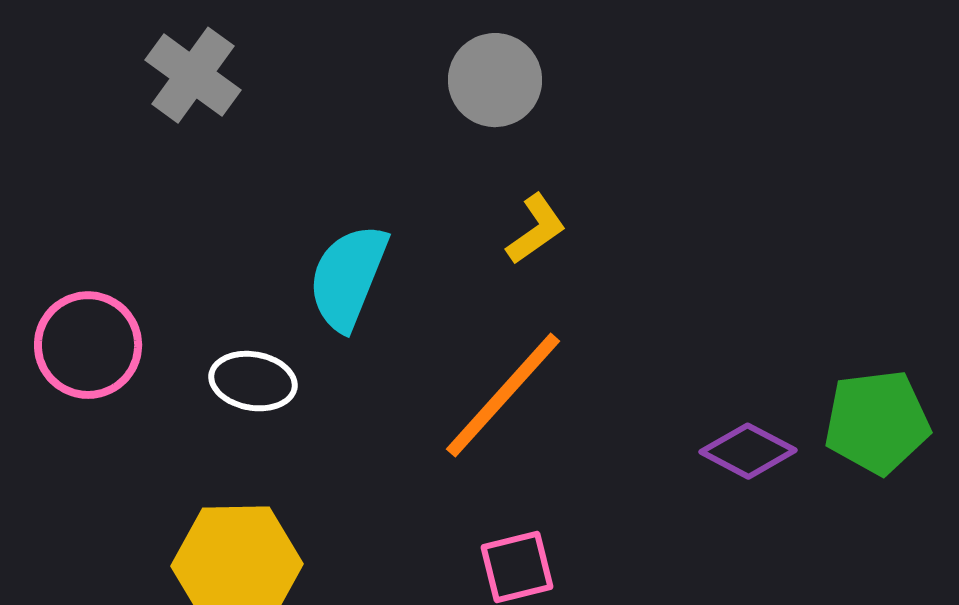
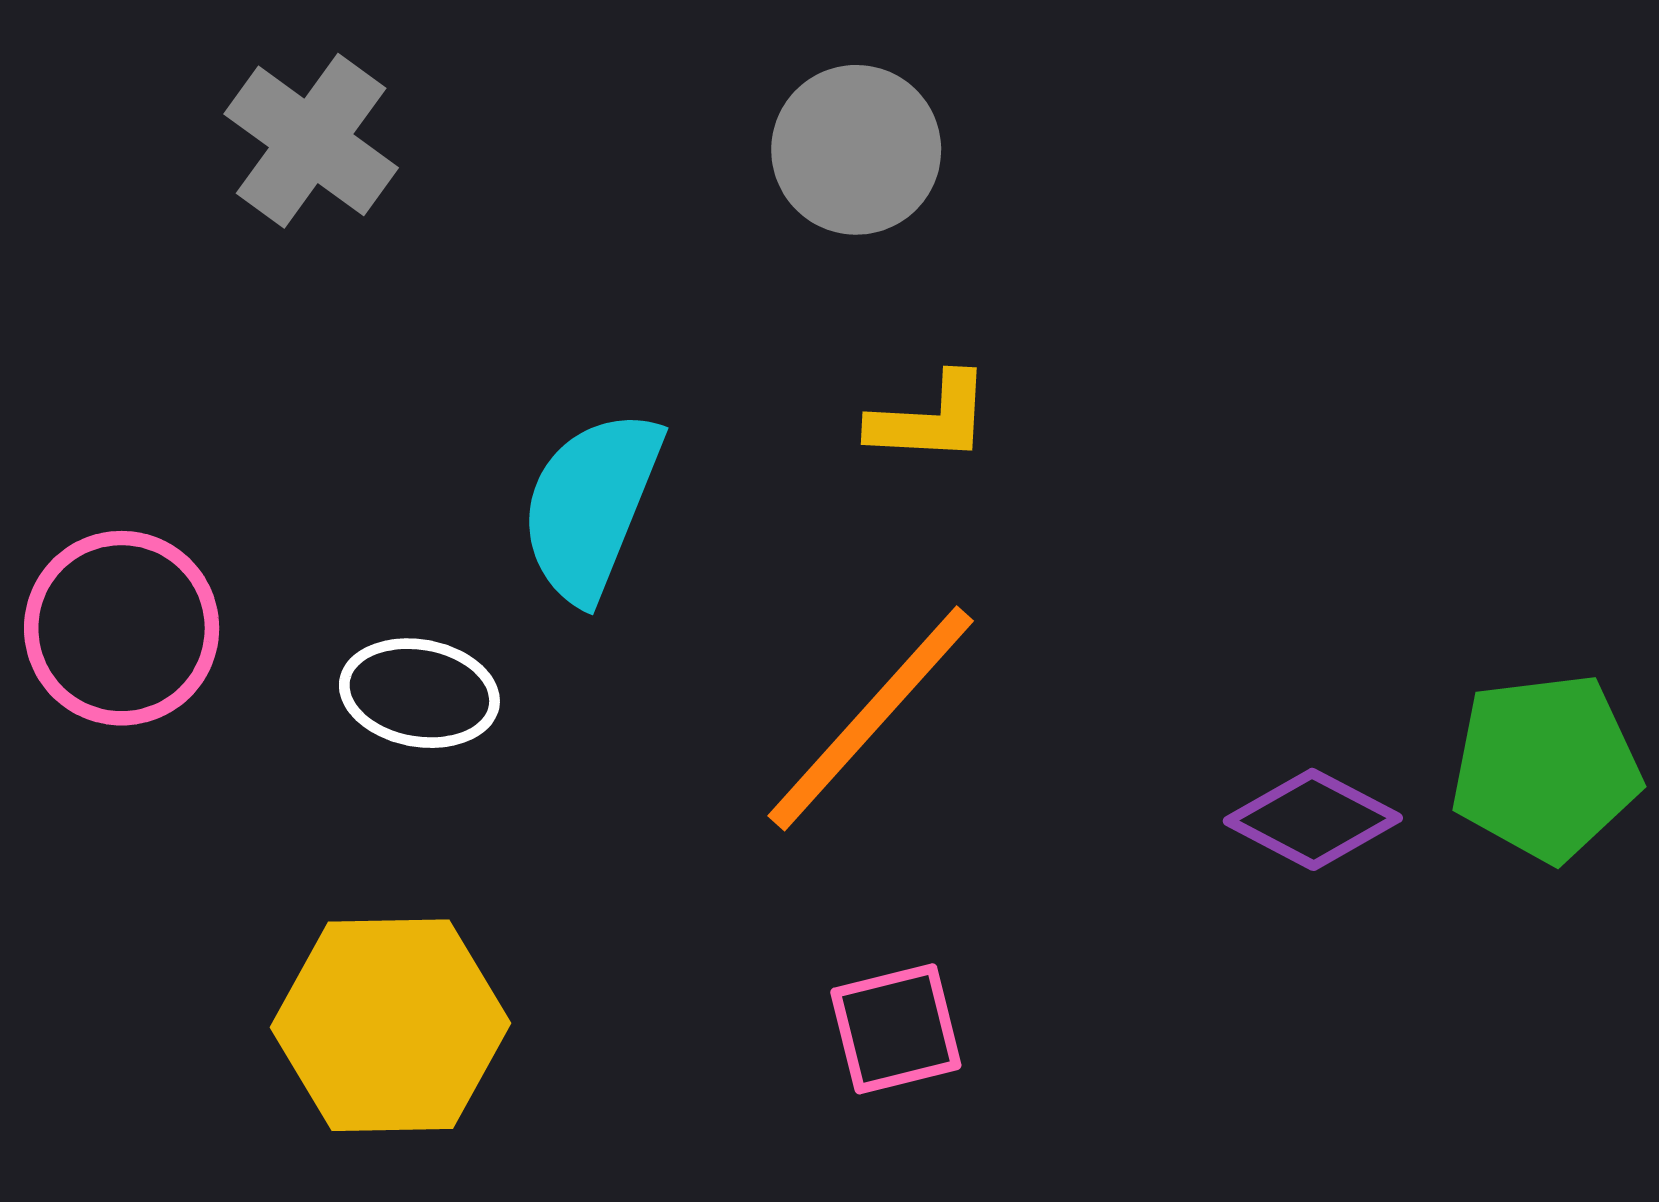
yellow L-shape: (536, 229) -> (930, 419), turned 38

